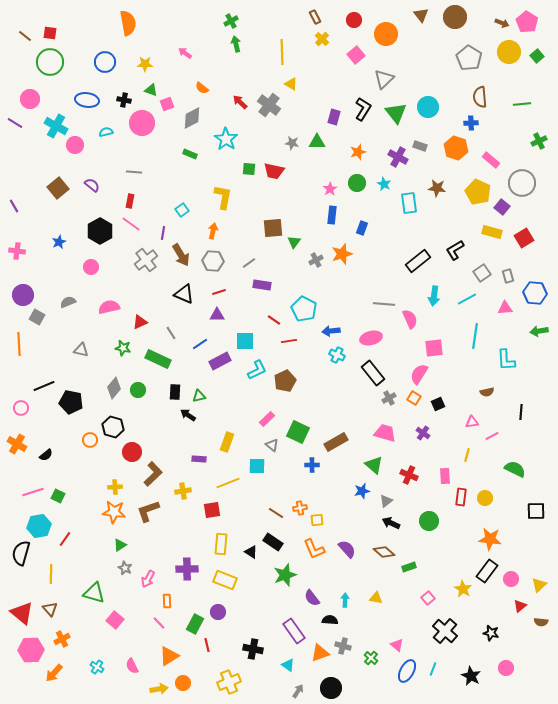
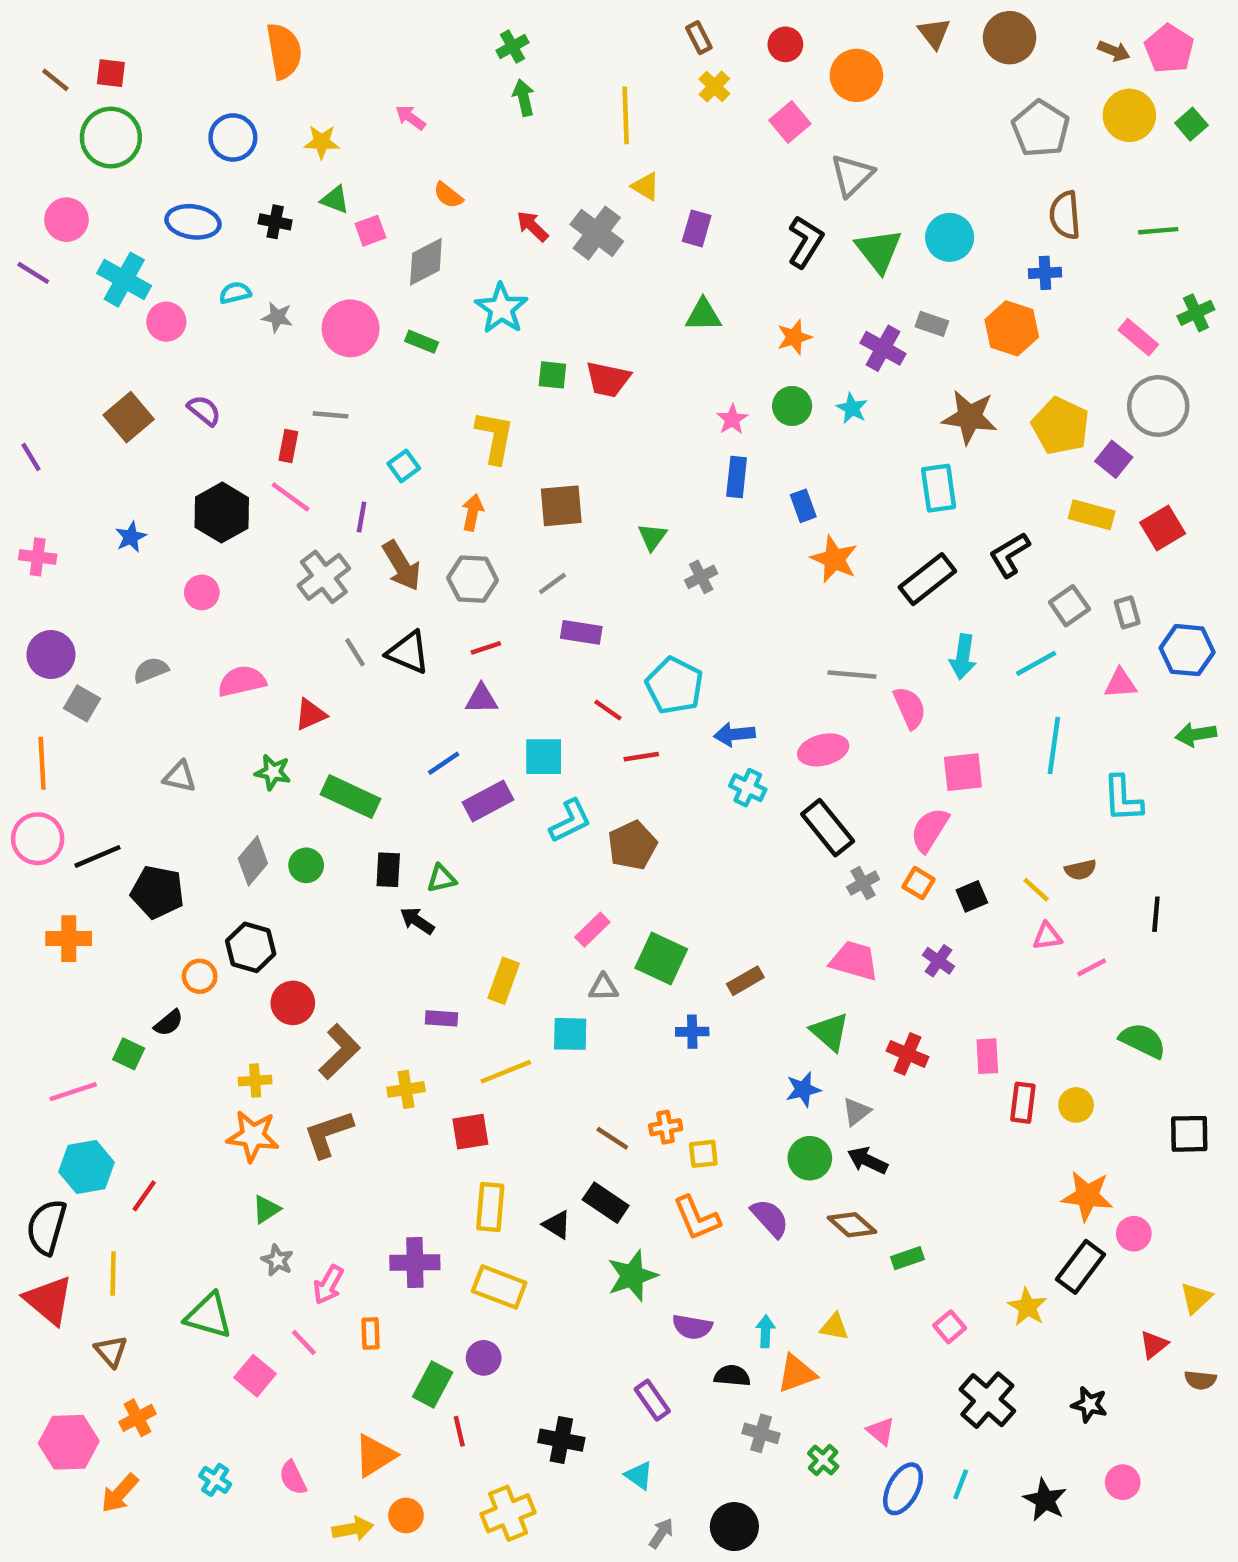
purple rectangle: (334, 117) -> (697, 228), moved
pink circle: (142, 123) -> (351, 328), moved
gray star: (292, 143) -> (277, 317), moved
pink rectangle: (491, 160) -> (1138, 337), moved
gray line: (134, 172) -> (331, 415), moved
brown star: (437, 188) -> (970, 417), size x1.4
cyan rectangle: (409, 203) -> (939, 488), moved
brown square: (273, 228) -> (561, 506), moved
blue rectangle: (362, 228) -> (803, 506), turned -40
orange star: (342, 254) -> (834, 559), moved, turned -30
gray line: (171, 333) -> (355, 652), moved
pink circle: (21, 408) -> (38, 839), moved, size x1.5
brown rectangle: (336, 442) -> (745, 981), size x0.7
orange cross: (17, 444) -> (69, 939), moved, turned -30
gray triangle: (272, 445) -> (603, 987), turned -40
black semicircle: (46, 455) -> (169, 1023), moved
yellow line: (467, 455) -> (1036, 890), moved, turned -64
green square: (58, 496) -> (129, 1054), moved
green circle: (429, 521) -> (810, 1158), moved
pink circle: (511, 579) -> (1134, 1234), moved
purple semicircle: (312, 598) -> (692, 1327), turned -42
red triangle: (22, 613) -> (49, 1300), moved
pink line: (159, 623) -> (304, 1342), moved
purple rectangle: (294, 631) -> (652, 1400), size x0.7
orange triangle: (320, 653) -> (797, 1373), moved

